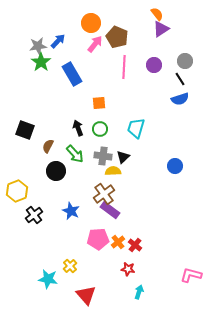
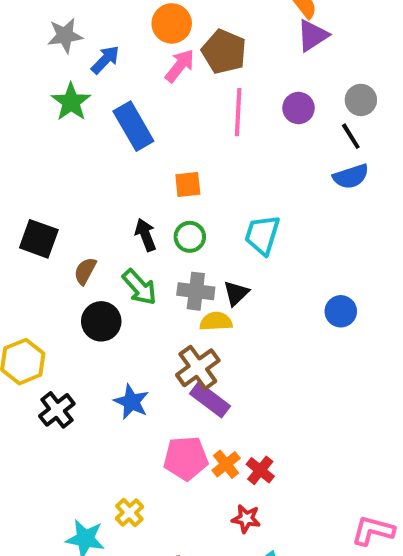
gray star: (38, 46) -> (65, 36), moved

